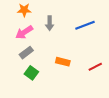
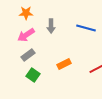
blue line: (85, 25) -> (86, 28), turned 36
orange rectangle: (63, 62) -> (64, 64), turned -40

